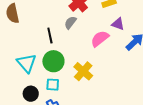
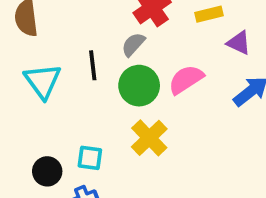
purple triangle: (118, 24) -> (239, 43), moved
green circle: (53, 61) -> (139, 86), moved
cyan triangle: (26, 63) -> (43, 81), moved

